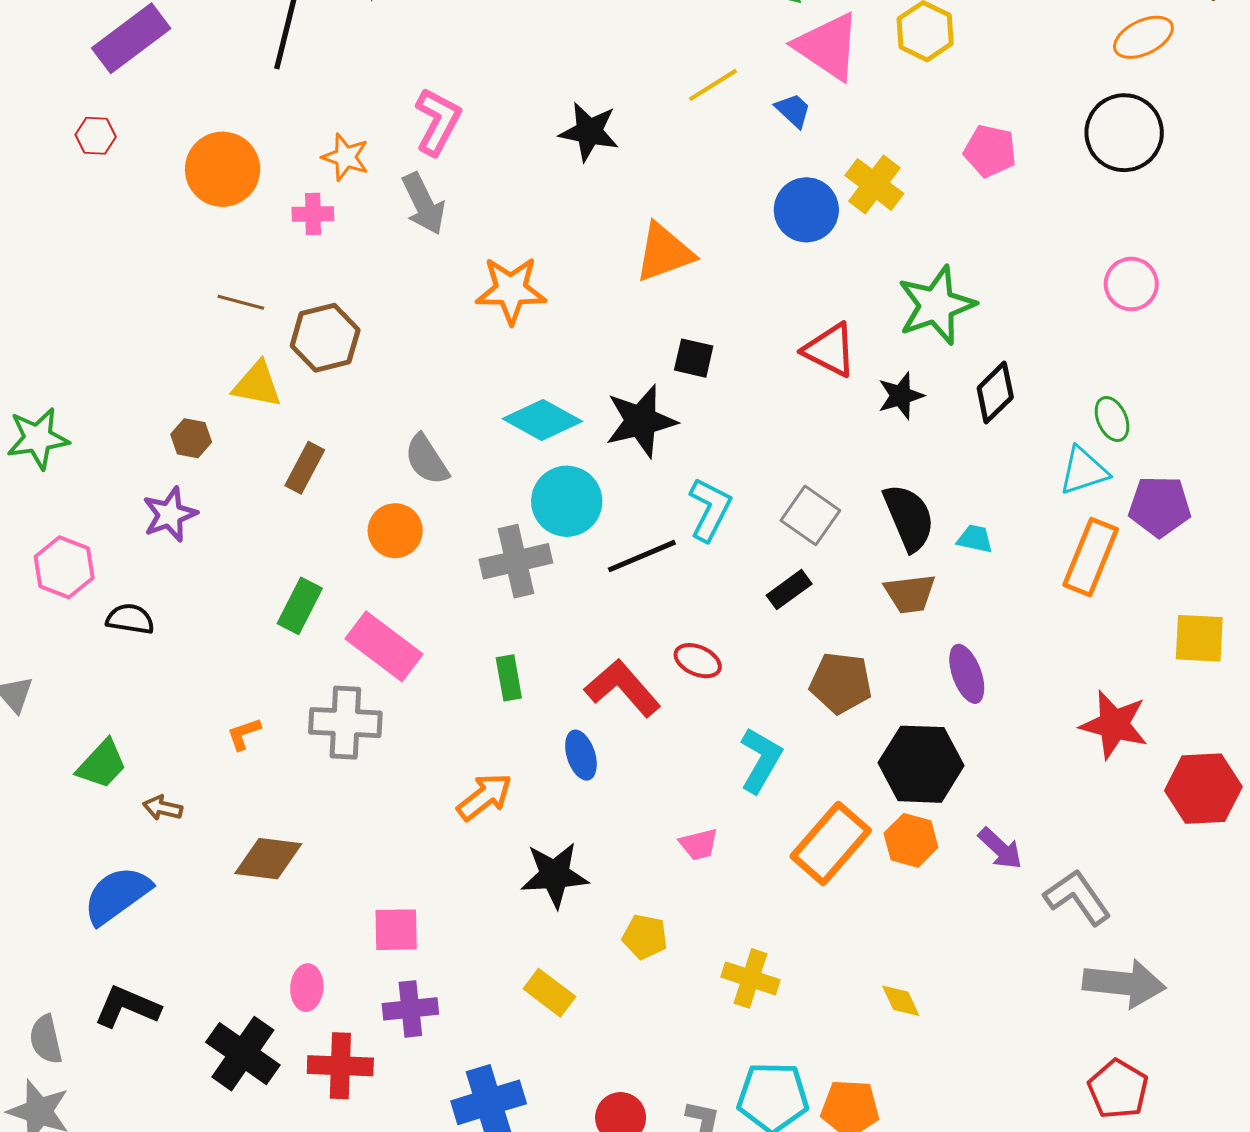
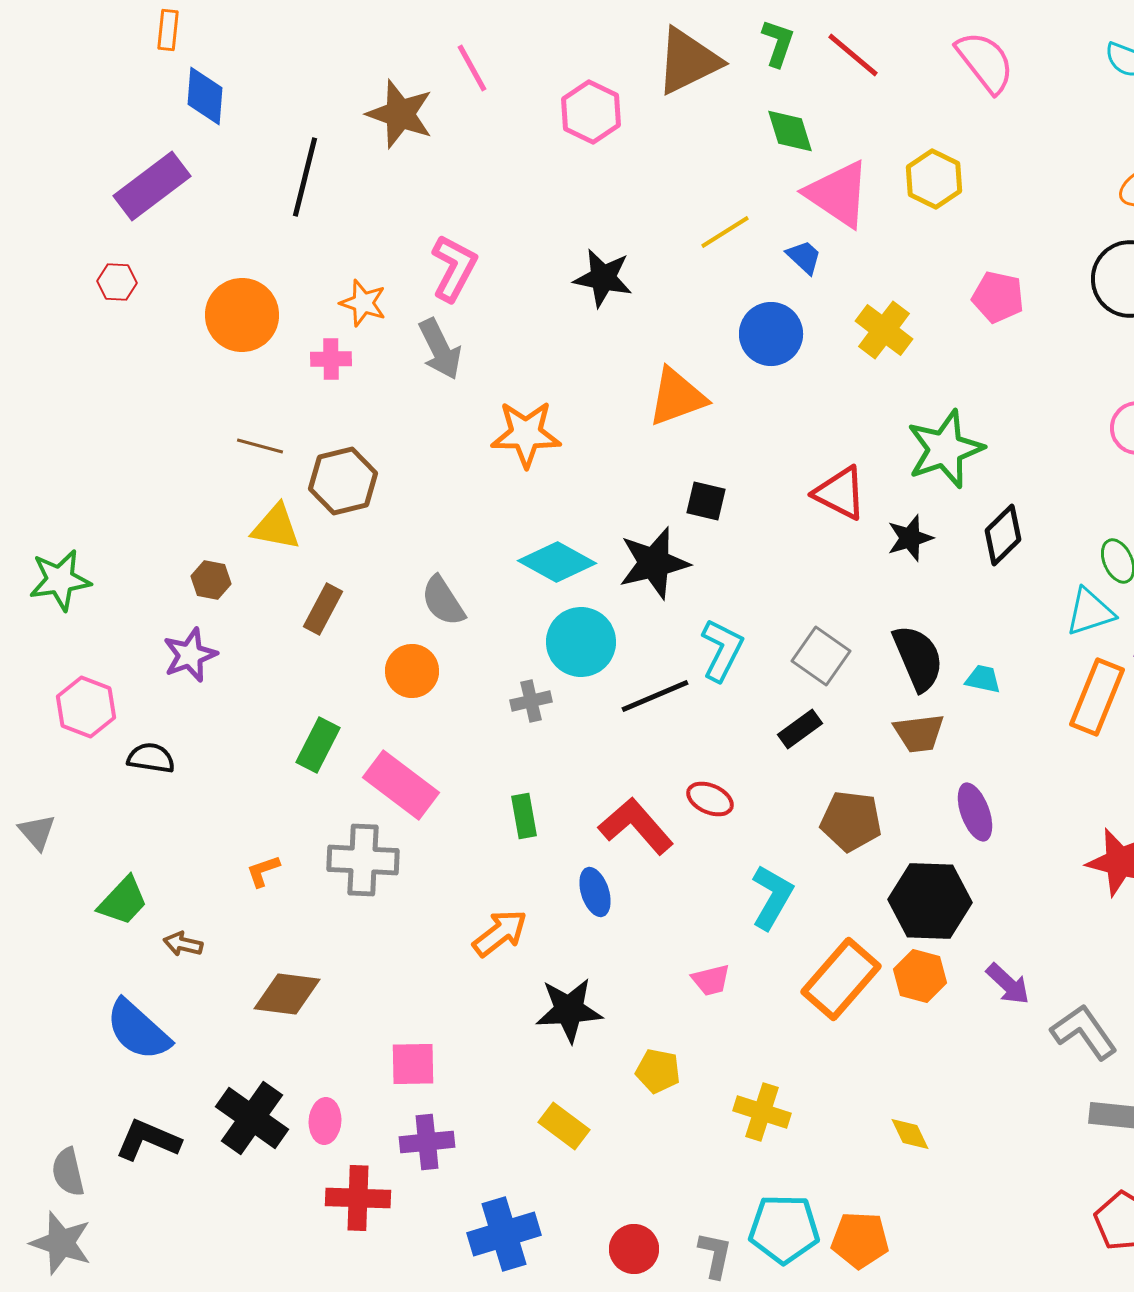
blue circle: (806, 210) -> (771, 334), moved
gray cross: (516, 561) -> (531, 701), size x0.6
blue semicircle: (117, 895) -> (138, 1030), turned -102
black cross: (243, 1054) -> (252, 1118), moved

